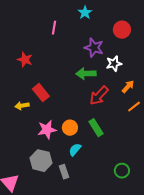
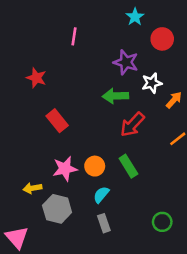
cyan star: (85, 13) -> (135, 17), moved
orange arrow: (128, 87) -> (174, 100), moved
yellow arrow: (22, 106) -> (32, 188), moved
gray rectangle: (64, 172) -> (104, 223), moved

